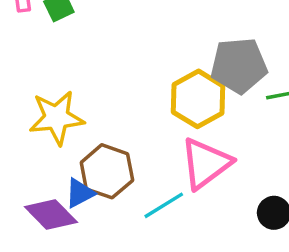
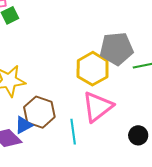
cyan line: (164, 205) -> (73, 132), turned -65

